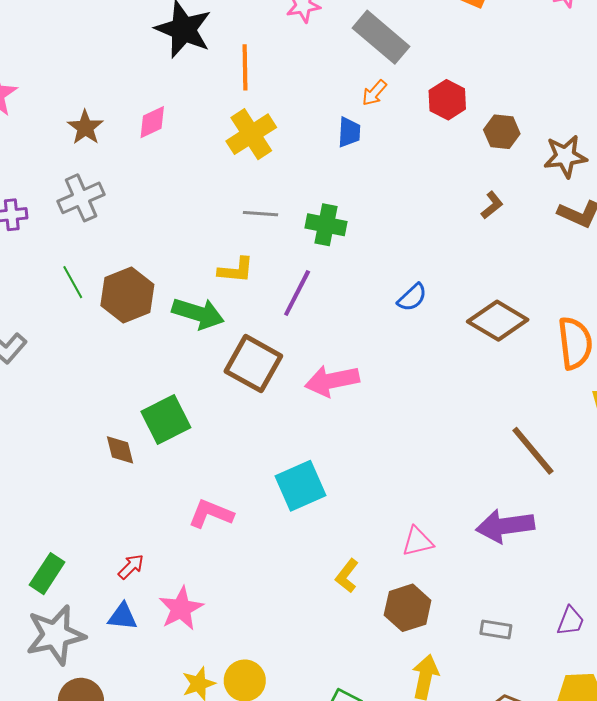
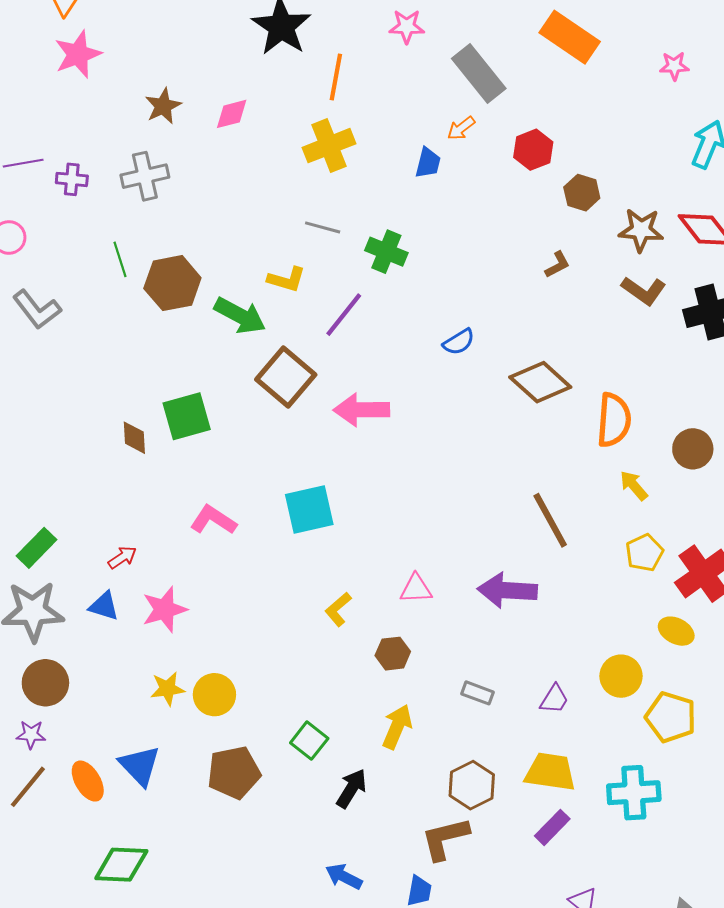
brown hexagon: (408, 608) -> (393, 654), size x0.7

